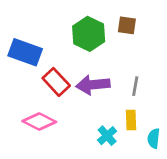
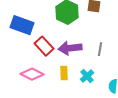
yellow rectangle: (131, 120) -> (64, 73), moved
cyan cross: (107, 136) -> (87, 76), moved

